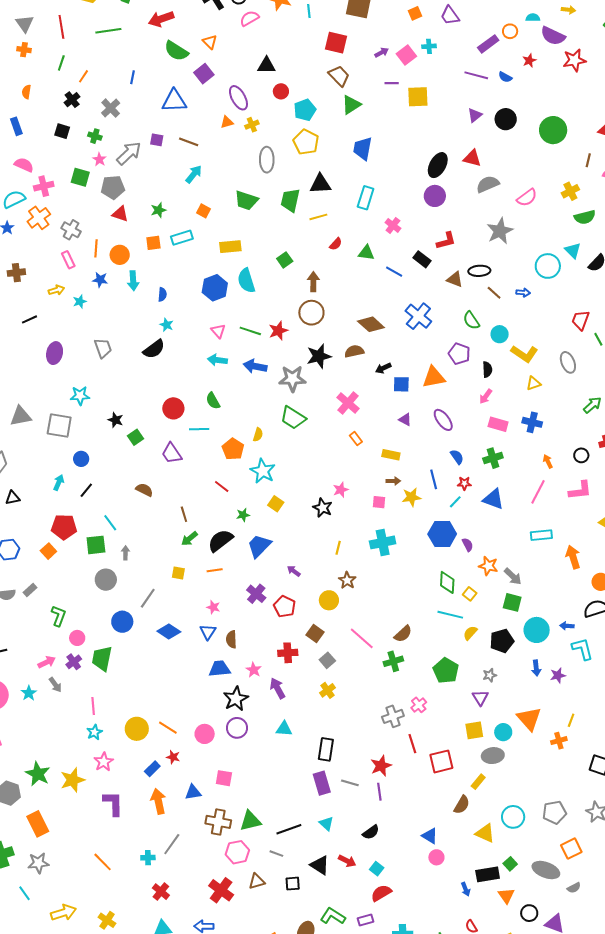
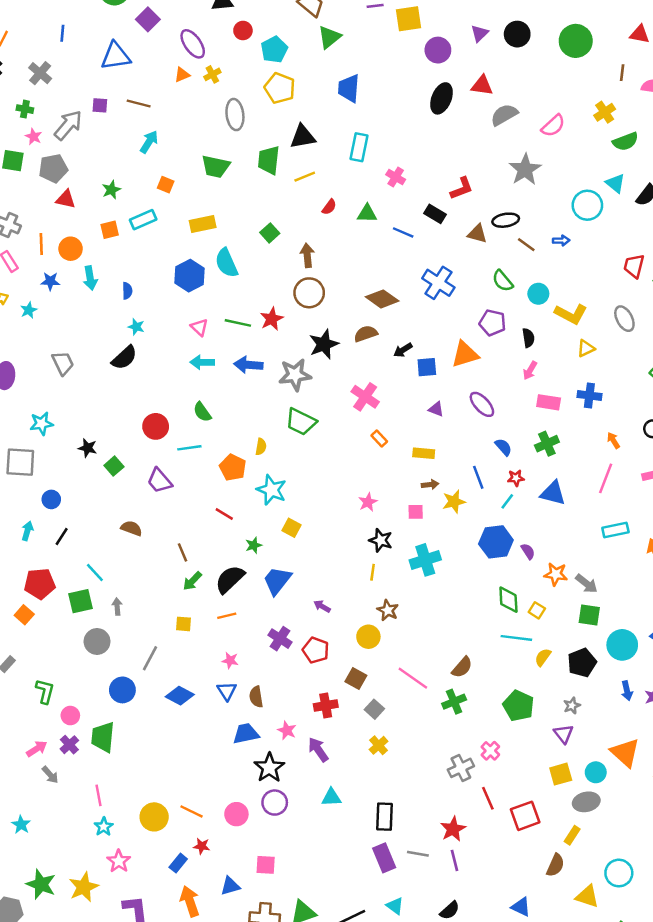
purple circle: (435, 196) -> (438, 50), moved
black star: (323, 508) -> (381, 540), moved
cyan star: (29, 693) -> (21, 825), moved

